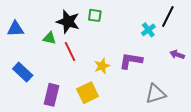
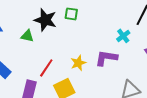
cyan cross: (148, 30) -> (123, 36), moved
red line: (70, 51) -> (46, 68), moved, turned 60

